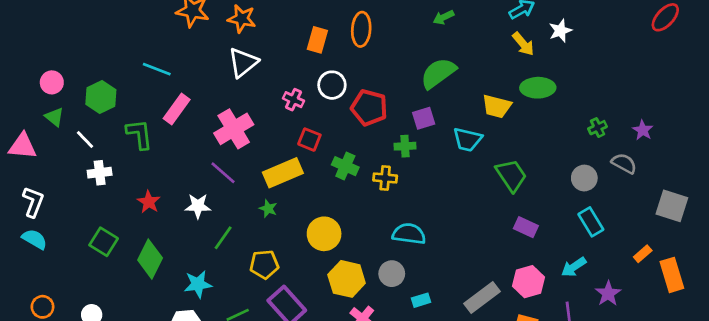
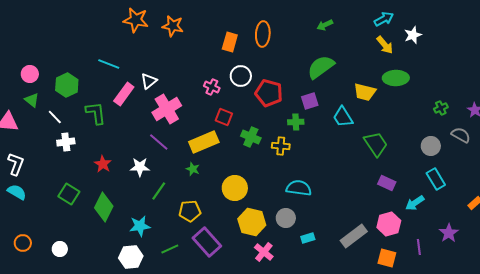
white triangle: (243, 62) -> (149, 81), moved, size x0.7
cyan trapezoid: (467, 140) -> (343, 117), turned 45
cyan arrow: (574, 267) -> (415, 203), moved

